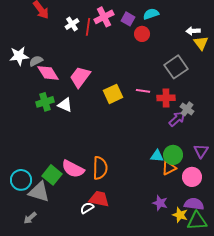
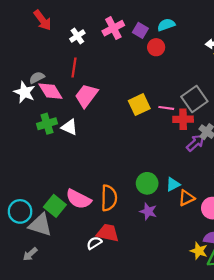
red line: (88, 27) -> (74, 67), moved
white star: (19, 56) -> (25, 92), moved, turned 30
gray square: (176, 67) -> (194, 99), moved
pink line: (143, 91) -> (166, 108), moved
yellow square: (113, 94) -> (139, 105), moved
green circle: (173, 155) -> (147, 183), moved
cyan triangle: (157, 156) -> (173, 184), turned -32
purple star: (160, 203) -> (148, 211), moved

